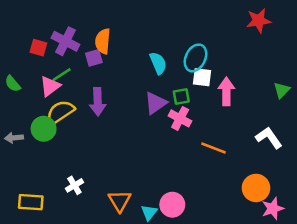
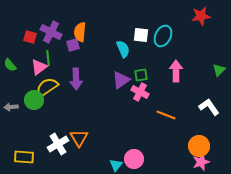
cyan ellipse: (195, 58) -> (163, 36), moved
green line: (62, 75) -> (48, 58), turned -63
white square: (202, 77) -> (141, 35), moved
white cross: (74, 185) -> (58, 144), size x1.5
orange triangle: (120, 201) -> (79, 138), moved
pink star: (273, 209) -> (201, 162), moved

